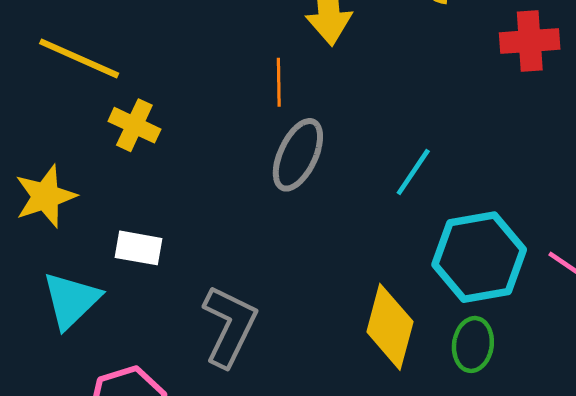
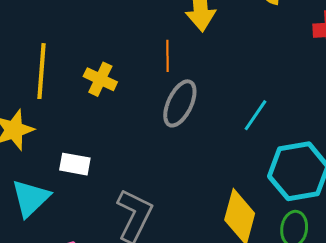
yellow line: (79, 58) -> (41, 71), moved, turned 70
yellow cross: (134, 125) -> (100, 79), moved

